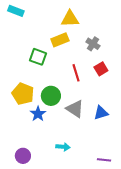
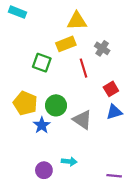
red square: (101, 69) -> (111, 89), moved
red line: (76, 73) -> (83, 68), moved
blue triangle: (101, 113) -> (114, 112), moved
purple circle: (23, 156) -> (44, 170), moved

